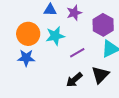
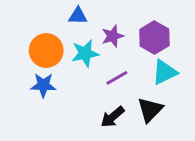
purple star: (74, 13) -> (113, 36), moved

